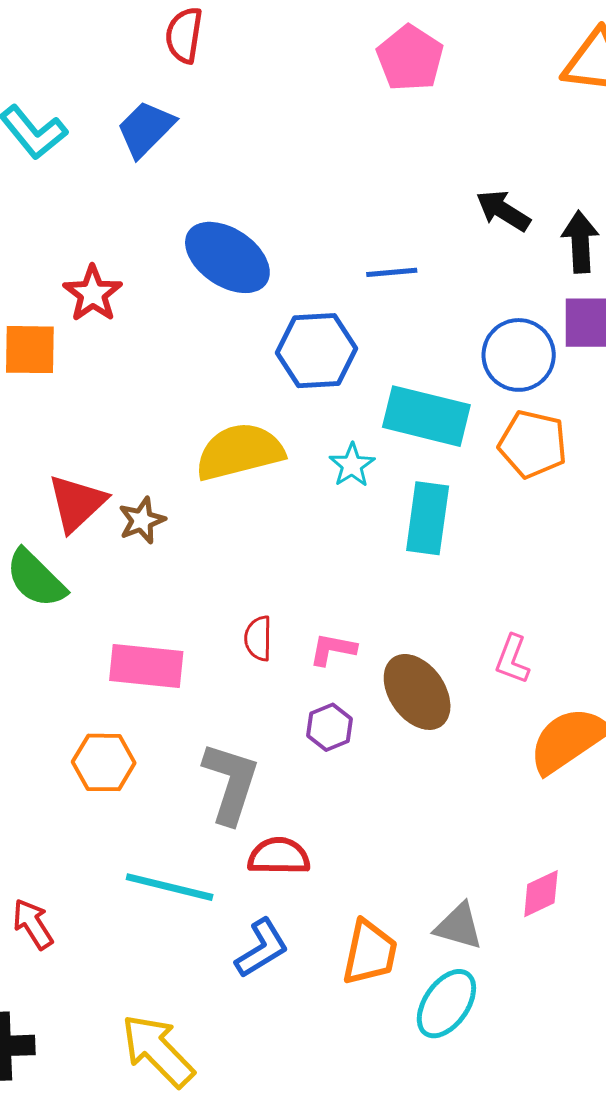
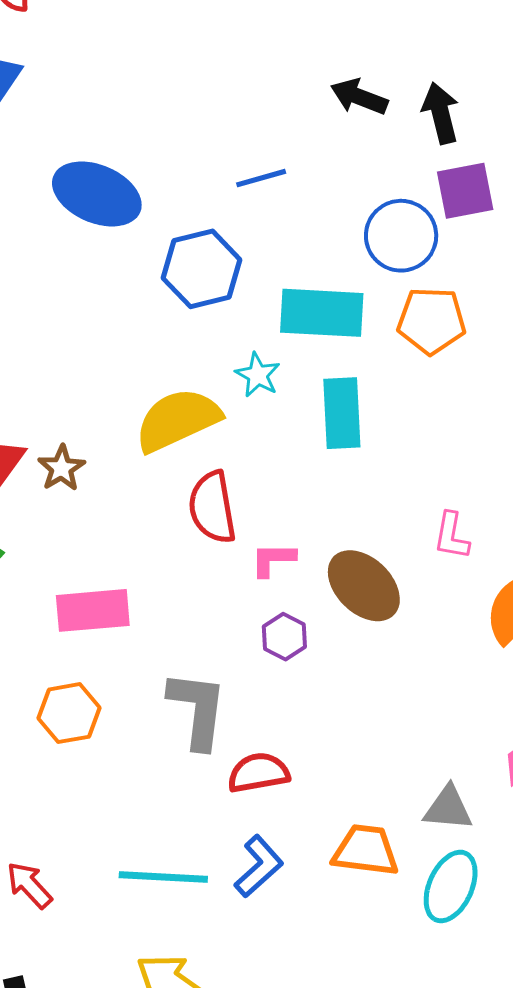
yellow semicircle: (240, 452) -> (178, 420), moved
red semicircle: (258, 638) -> (212, 507), moved, size x1.6
cyan line: (170, 887) -> (163, 877), moved
orange trapezoid: (370, 952) -> (366, 850), turned -84

